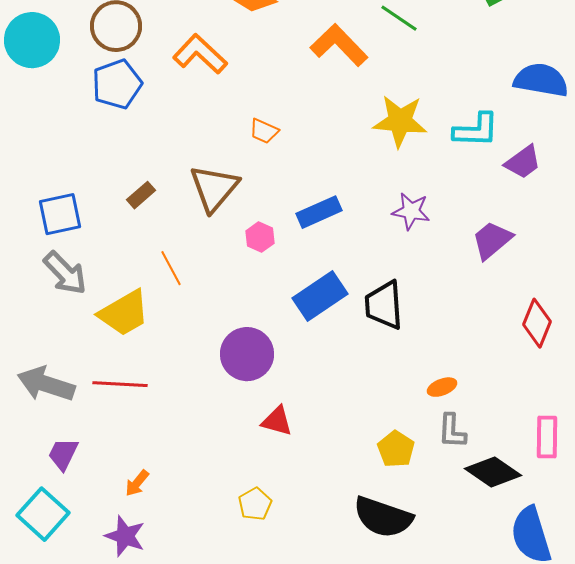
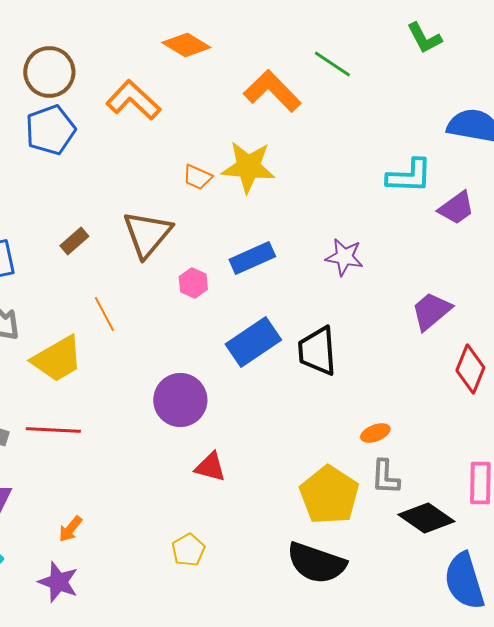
yellow star: (400, 121) -> (248, 167), moved
purple trapezoid: (492, 240) -> (431, 311), moved
yellow pentagon: (396, 449) -> (329, 495), size x1.6

